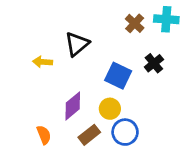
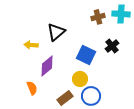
brown cross: (135, 23) -> (98, 17), turned 32
purple diamond: (73, 106) -> (47, 66), moved
orange semicircle: (44, 135) -> (32, 88), moved

